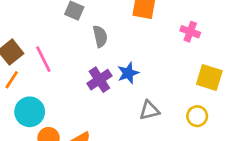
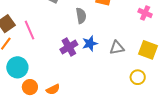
pink cross: (190, 32) -> (145, 13), moved
gray semicircle: (100, 36) -> (81, 16), moved
gray triangle: (149, 110) -> (117, 48), moved

